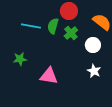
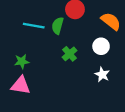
green cross: (71, 33) -> (70, 54), moved
pink triangle: (49, 76) -> (21, 85), moved

